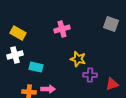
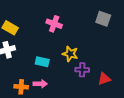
pink cross: (62, 29) -> (54, 24), turned 35
cyan rectangle: (36, 67) -> (42, 62), moved

